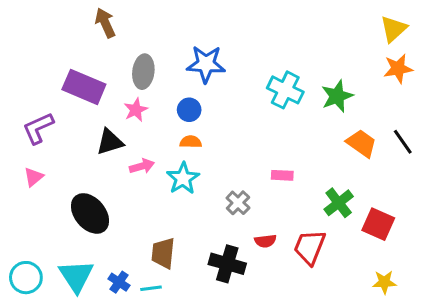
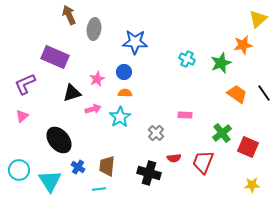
orange star: (398, 69) -> (243, 45), moved
gray ellipse: (143, 72) -> (94, 29), moved
cyan cross: (285, 90) -> (187, 59), size x0.7
pink star: (136, 110) -> (97, 79), moved
cyan circle: (26, 278) -> (19, 170), moved
blue cross: (119, 282) -> (78, 167), moved

